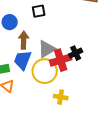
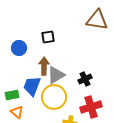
brown arrow: (24, 40) -> (44, 66), moved
red cross: (61, 60) -> (91, 107), moved

